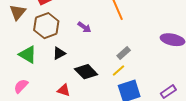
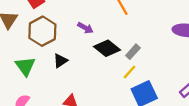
green triangle: (28, 55) -> (25, 66), turned 30
black diamond: (86, 72) -> (107, 48), moved

